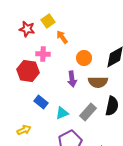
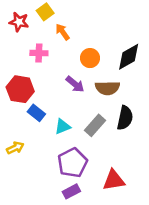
red hexagon: (28, 71) -> (20, 89), moved
purple arrow: (72, 79) -> (75, 84), turned -42

